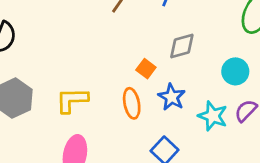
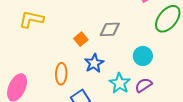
yellow L-shape: (72, 100) -> (31, 19), moved
orange ellipse: (132, 103) -> (61, 74), moved

